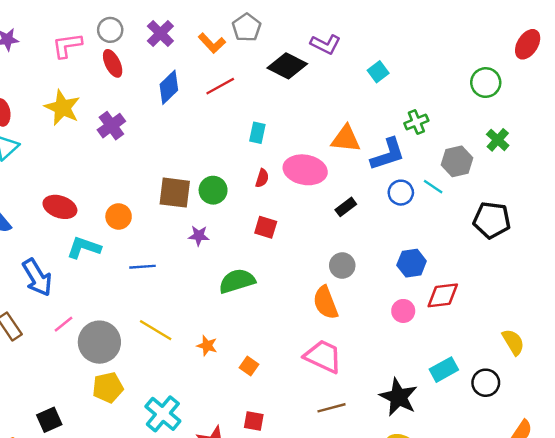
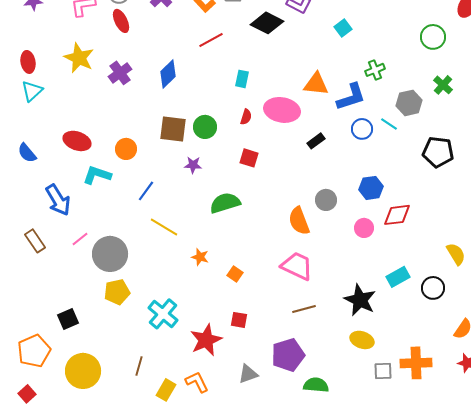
blue diamond: (169, 87) -> (168, 74), moved
gray circle: (342, 266) -> (326, 200), moved
blue line: (142, 267) -> (146, 191), turned -50
yellow line: (156, 330) -> (164, 227), moved

